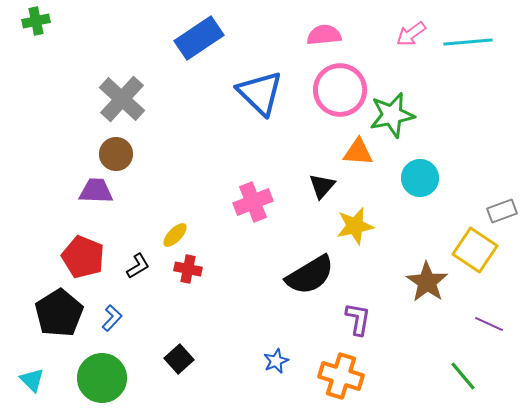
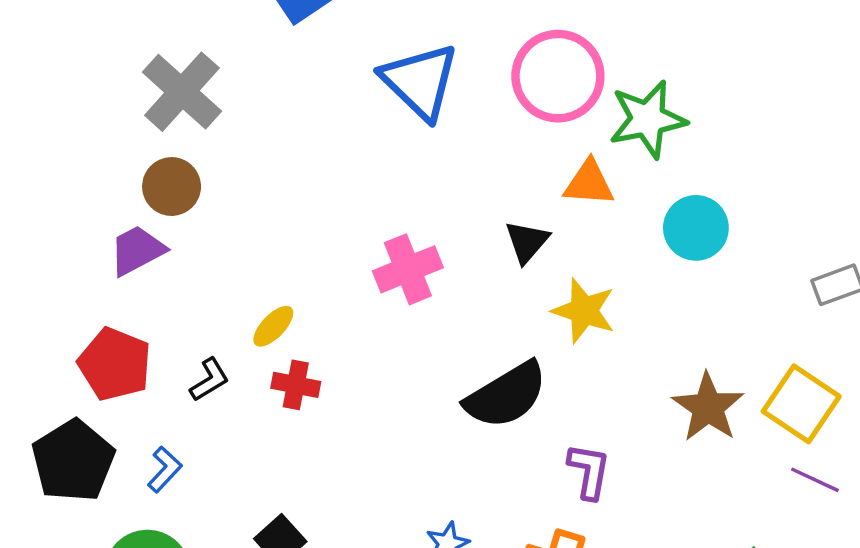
purple trapezoid: (96, 191) -> (137, 250), turned -30
yellow star: (355, 226) -> (584, 311), turned 30
yellow square: (475, 250) -> (801, 404), moved

